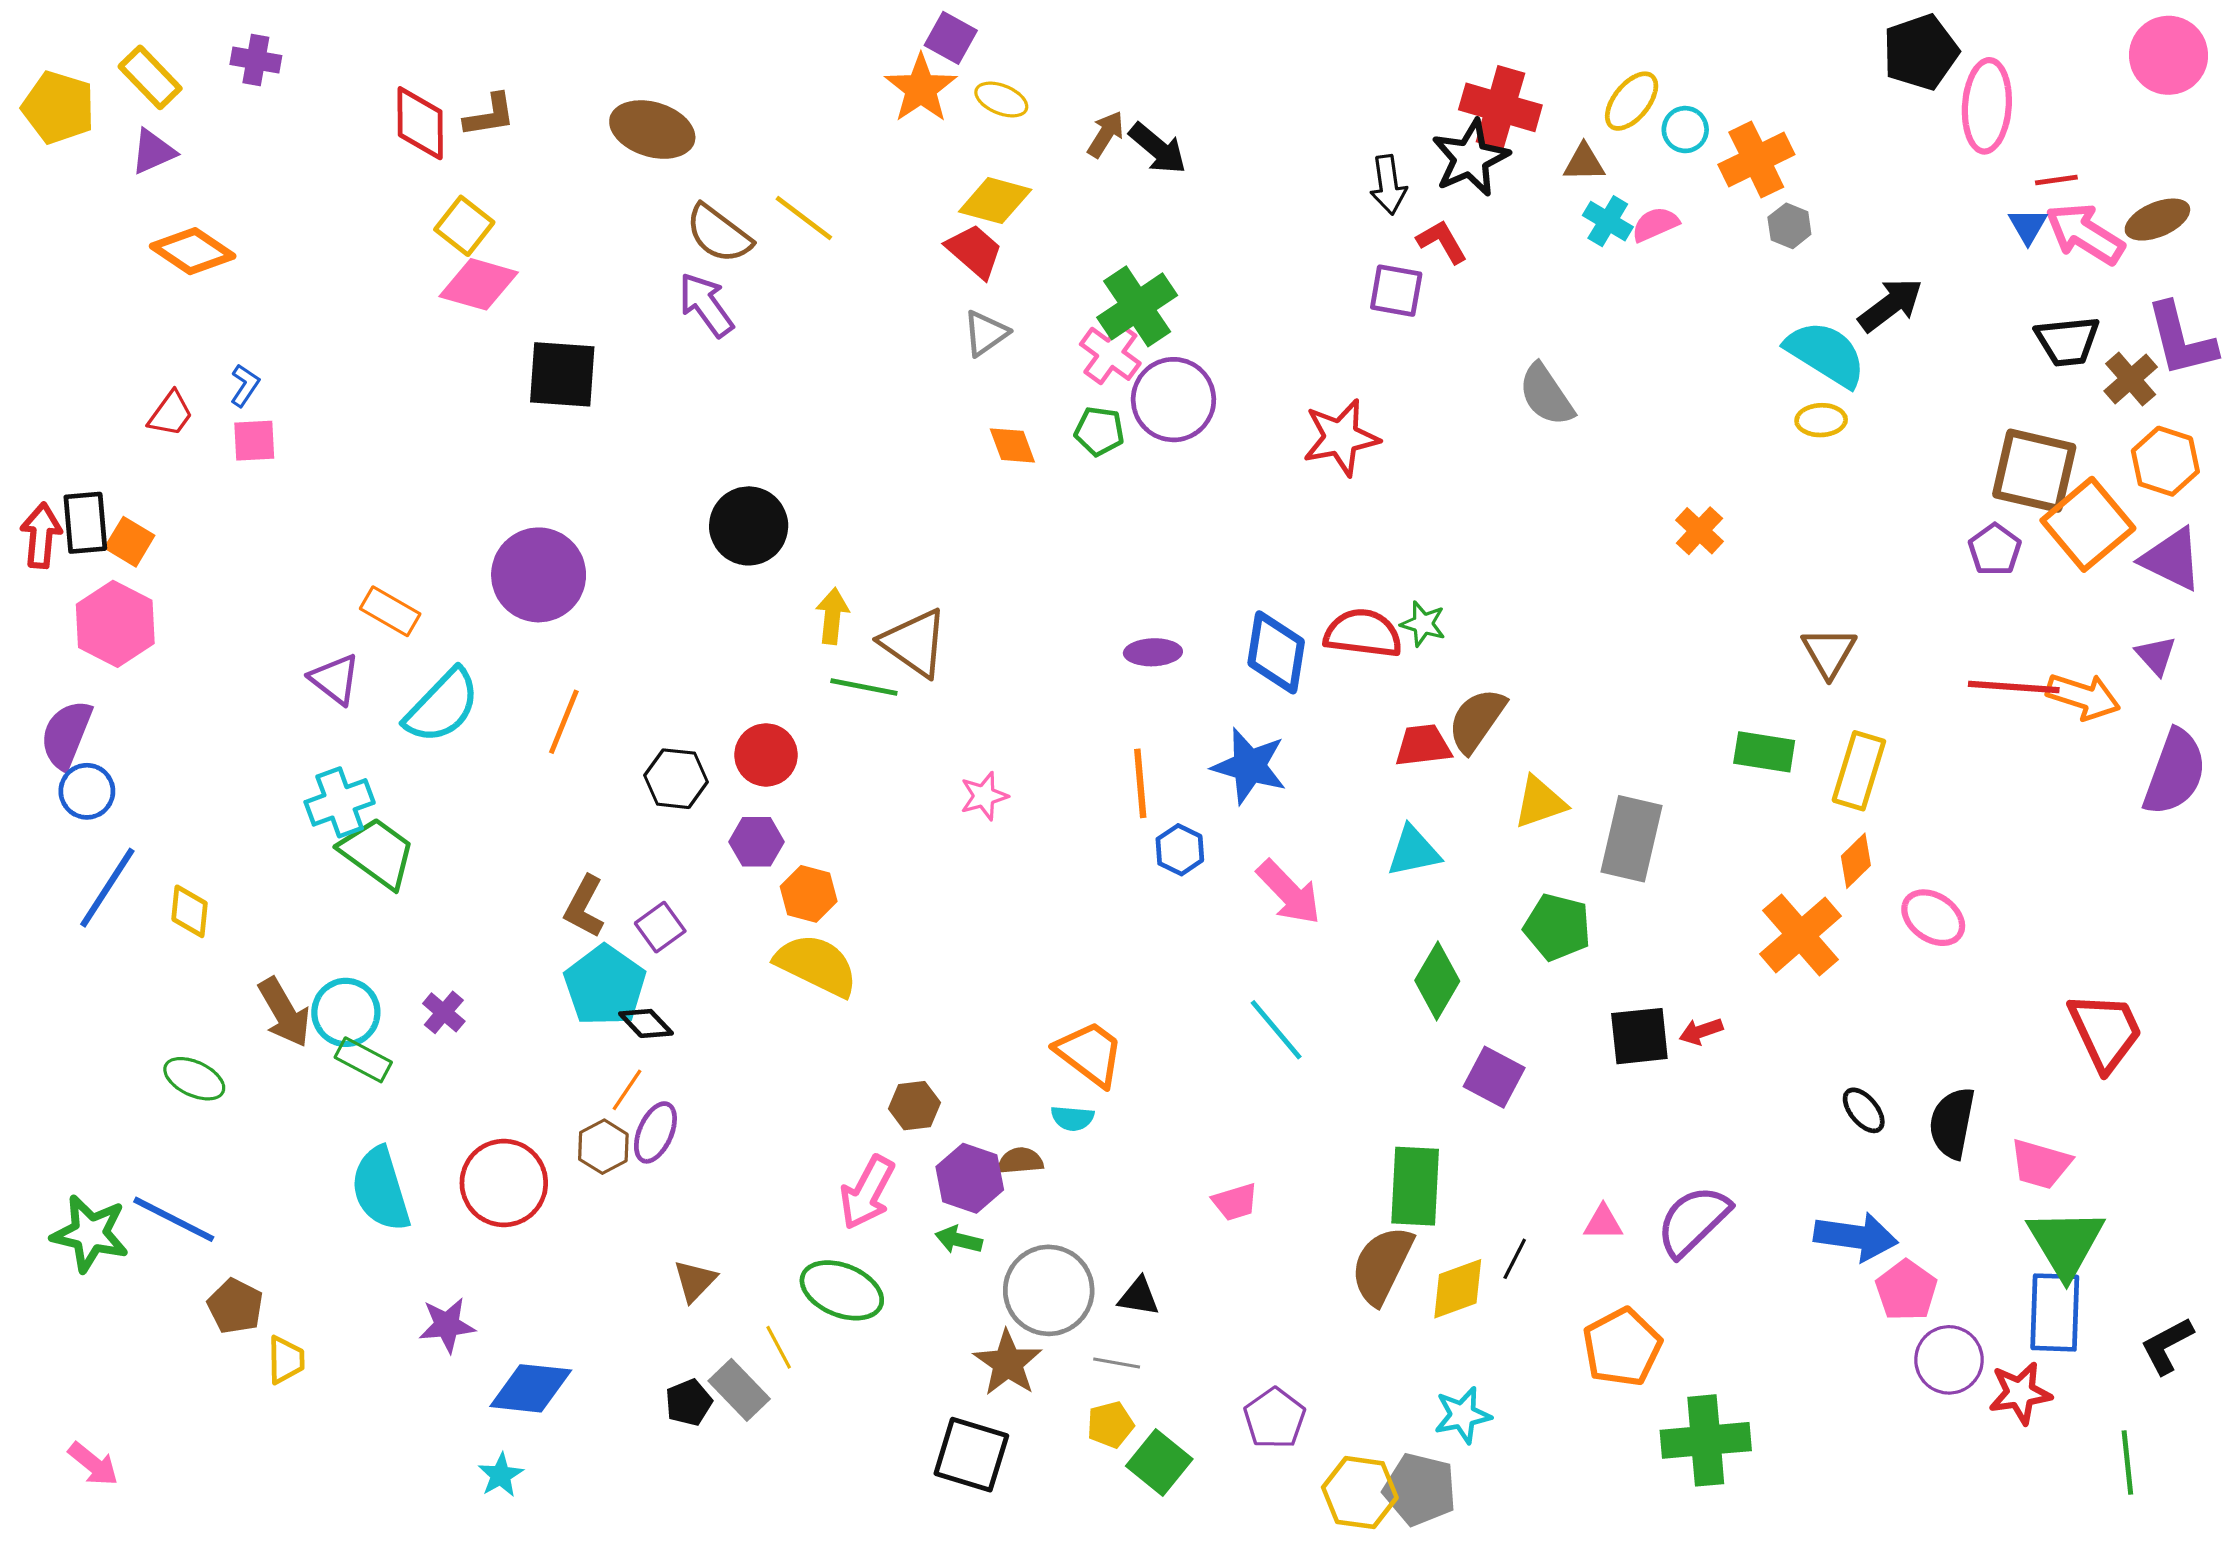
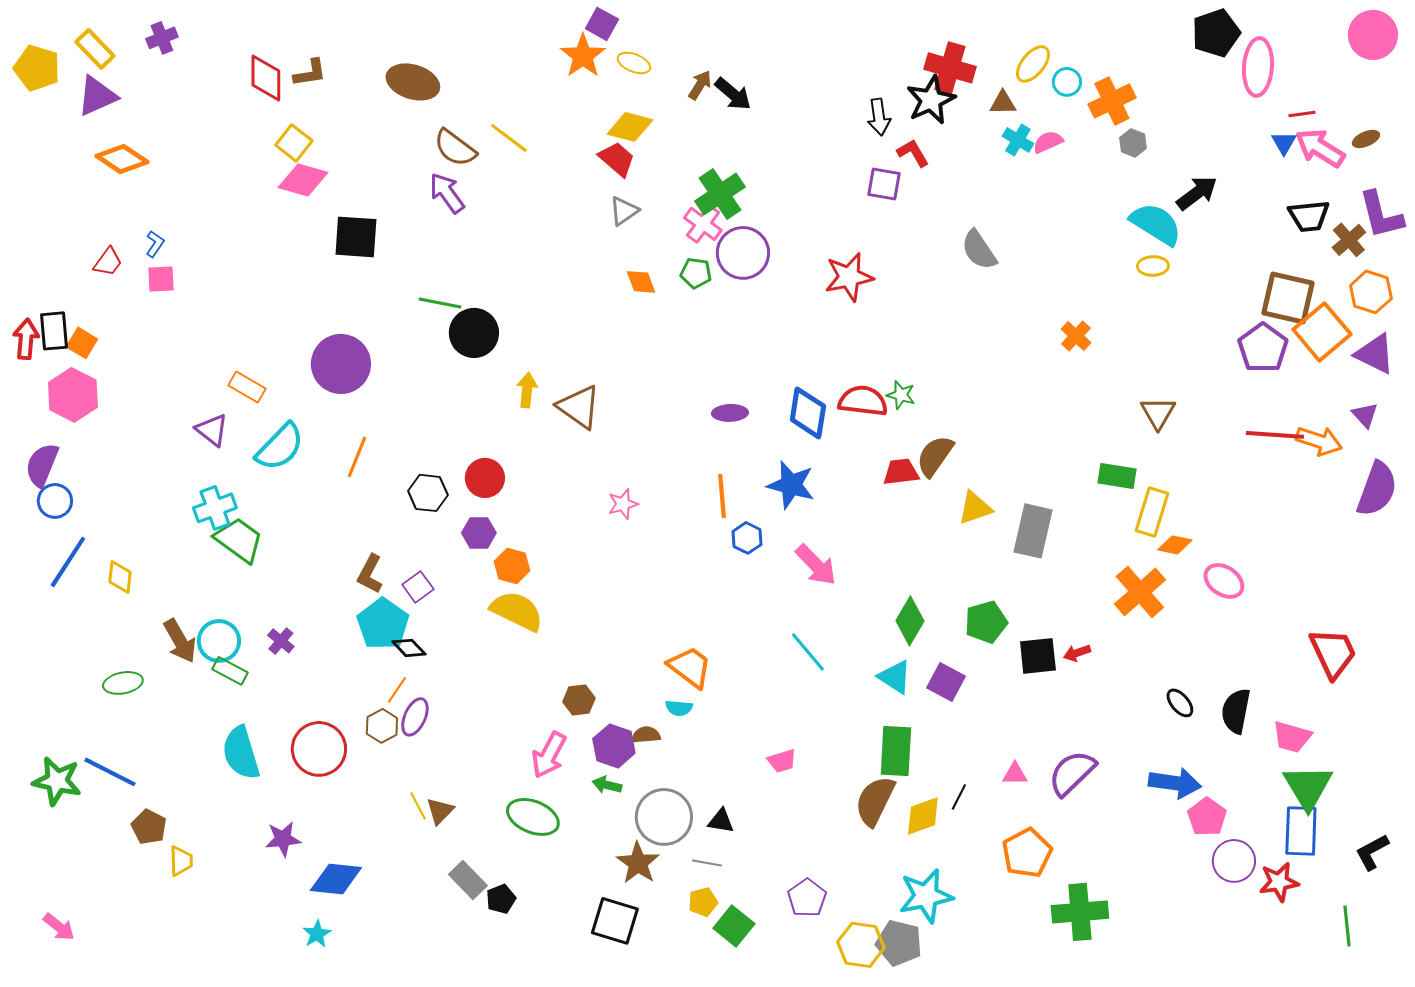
purple cross: (256, 60) -> (162, 38), turned -32
purple triangle: (153, 152) -> (97, 96), size x1.4
brown ellipse: (2157, 220) -> (1366, 139), size x0.7
purple pentagon: (1995, 550) -> (1263, 348), size x1.5
green line: (864, 687) -> (440, 303), moved
yellow rectangle: (1859, 771) -> (1152, 512), moved
cyan triangle: (1414, 851) -> (895, 677), moved, turned 45
orange diamond: (1856, 861) -> (1175, 545), turned 56
green pentagon: (1557, 927) -> (986, 622), moved, turned -30
green ellipse: (194, 1079) -> (123, 683), turned -36
yellow line: (779, 1347) -> (418, 806), moved
black pentagon: (689, 1403) -> (501, 899), moved
cyan star: (1463, 1415) -> (926, 896), size x1.5

